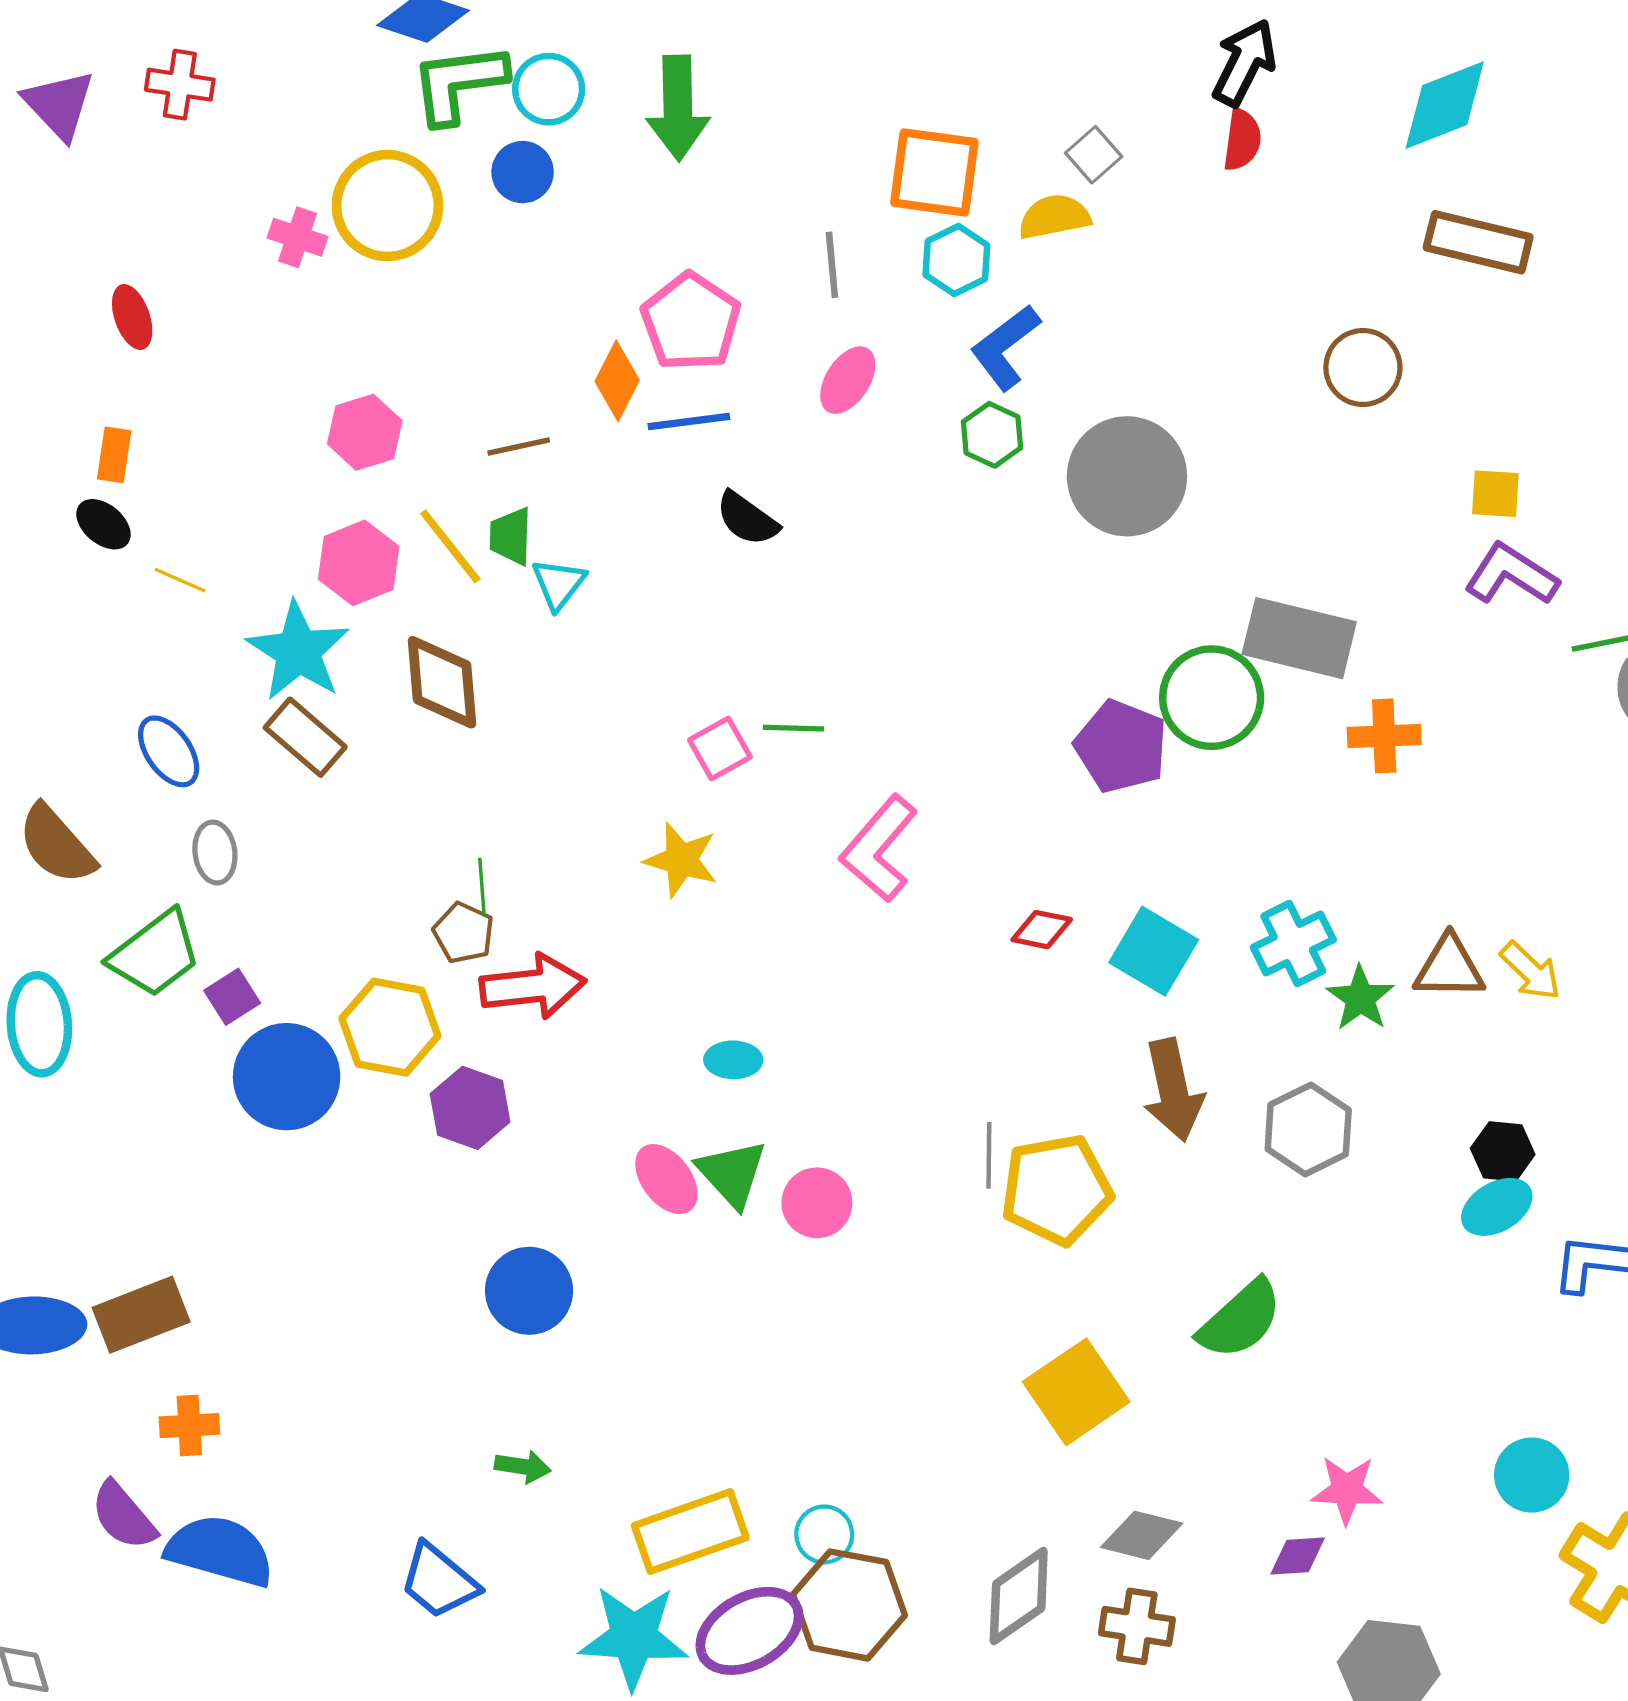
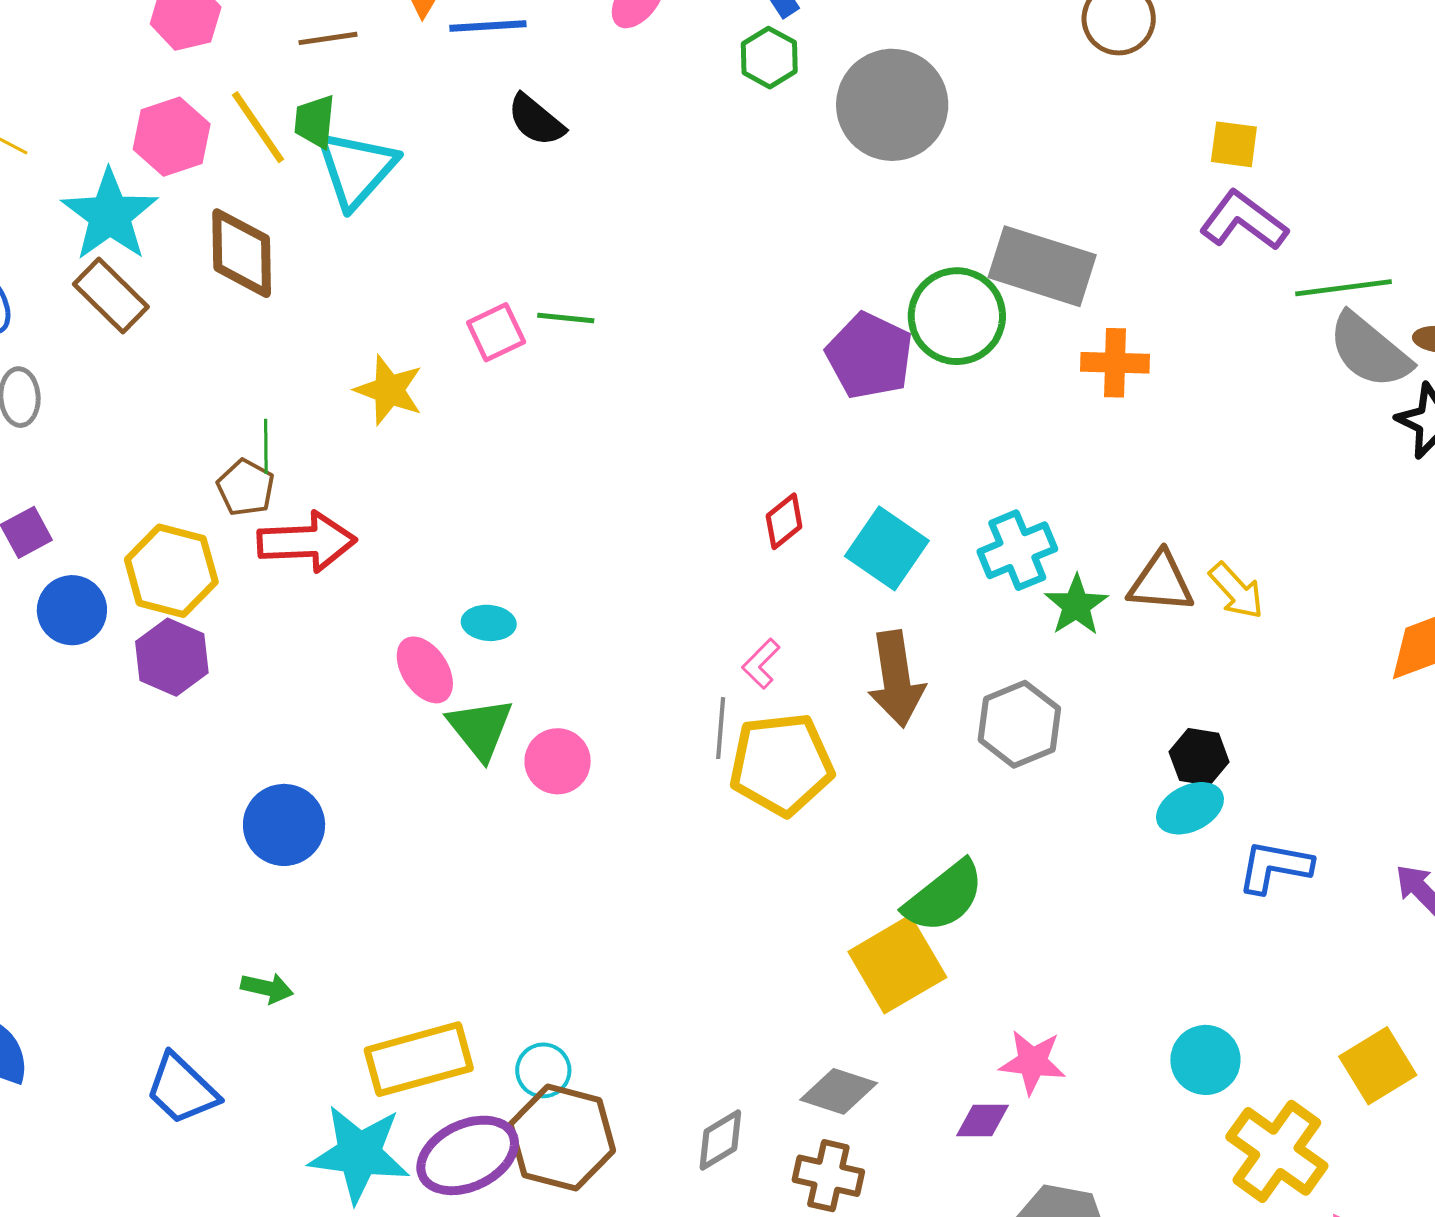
cyan triangle: (559, 584) -> (356, 169), size x1.6
pink L-shape: (879, 849) -> (761, 664), moved, size x0.5
yellow star: (681, 860) -> (389, 390), moved
red diamond: (1042, 930) -> (784, 521), turned -54
blue circle: (287, 1077) -> (72, 610), size x0.7
purple hexagon: (470, 1108) -> (172, 657), moved
pink ellipse: (666, 1179) -> (425, 670), moved
yellow square: (1076, 1392) -> (897, 964), moved
gray diamond: (1019, 1596) -> (720, 1140), size x0.7

